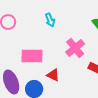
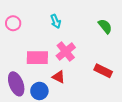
pink cross: (75, 48) -> (66, 52), moved

